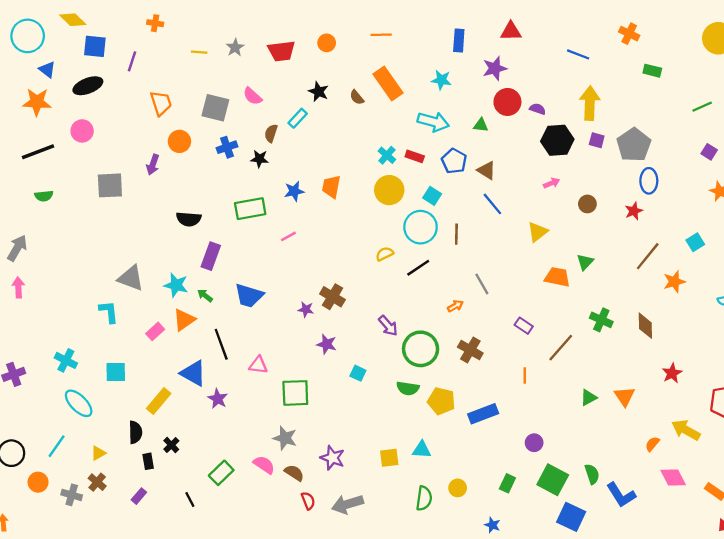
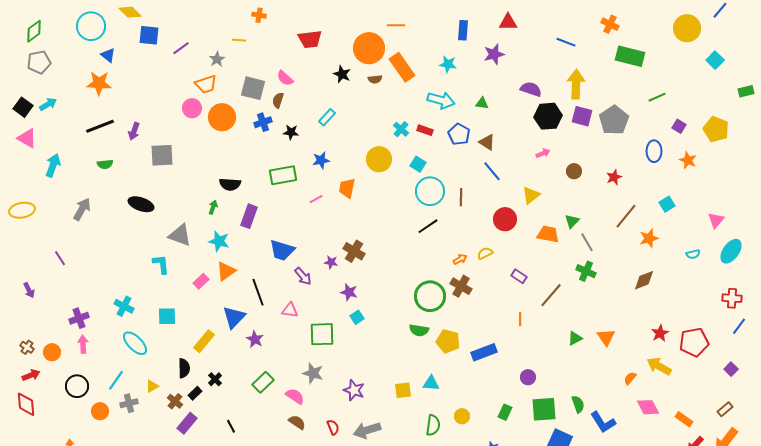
orange cross: (155, 23) -> (259, 15), moved
orange circle: (327, 43) -> (369, 48), moved, size x2.0
gray star: (235, 48) -> (217, 59), moved
purple line: (132, 61) -> (181, 48), turned 36
green rectangle: (652, 71) -> (630, 56), size x1.8
black ellipse: (88, 86) -> (141, 204), moved, turned 40
brown semicircle: (357, 97) -> (375, 79), turned -56
red circle: (507, 102) -> (505, 219), moved
orange trapezoid: (161, 103) -> (206, 84), turned 90
green line: (702, 107) -> (657, 97), moved
purple semicircle: (538, 109) -> (531, 89), size x1.5
cyan rectangle: (298, 118) -> (327, 117), moved
pink circle: (82, 131) -> (192, 108), moved
brown semicircle: (271, 133) -> (278, 100), moved
purple square: (597, 140) -> (582, 116), size x1.5
orange circle: (179, 141) -> (222, 117), size x1.4
purple arrow: (153, 165) -> (134, 131), moved
blue ellipse: (649, 181) -> (654, 151), moved
orange trapezoid: (331, 187) -> (347, 188), moved
yellow circle: (389, 190) -> (379, 159), moved
cyan square: (432, 196) -> (418, 164), moved
yellow semicircle: (385, 254) -> (485, 253), moved
gray line: (482, 284) -> (587, 242), moved
pink arrow: (18, 287) -> (83, 344), moved
green arrow: (205, 296) -> (213, 207), moved, turned 72
purple arrow: (388, 326) -> (303, 276), moved
brown diamond: (645, 326) -> (644, 280), moved, turned 70
brown cross: (470, 350) -> (461, 286), moved
blue triangle: (193, 373) -> (234, 317), turned 45
cyan square: (358, 373) -> (357, 317), moved, turned 32
red star: (672, 373) -> (660, 333), moved
black rectangle: (148, 461) -> (195, 393), turned 56
green rectangle: (221, 473) -> (263, 382), moved
brown semicircle: (294, 473) -> (297, 422), moved
green square: (553, 480) -> (544, 409), turned -32
brown cross: (97, 482) -> (175, 401), moved
gray cross: (72, 495) -> (129, 403), moved, turned -30
purple rectangle: (139, 496) -> (187, 423), size x1.5

